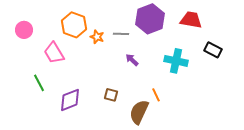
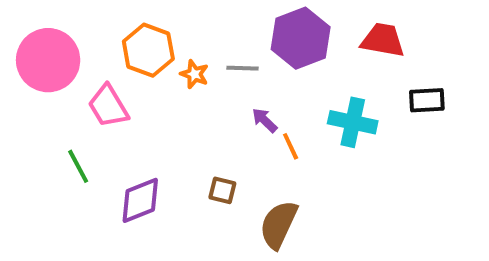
pink circle: (24, 30) -> (48, 60), size x1.8
black rectangle: (213, 50) -> (427, 100), turned -30
orange line: (156, 95) -> (291, 146), moved

